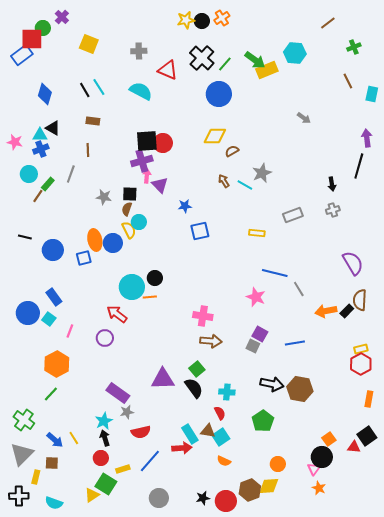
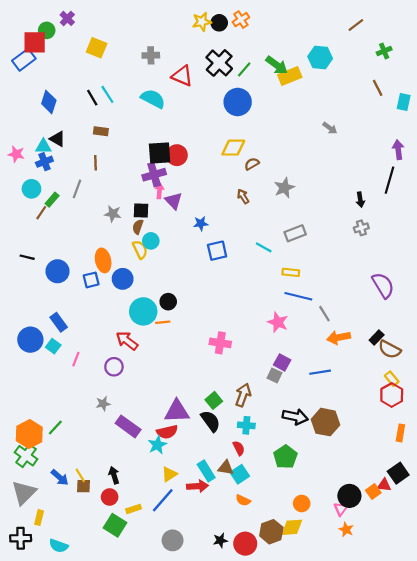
cyan line: (245, 185) -> (264, 247), moved
gray rectangle: (293, 215) -> (295, 233), moved
yellow rectangle: (257, 233) -> (291, 272), moved
blue circle: (113, 243) -> (123, 279), moved
brown semicircle: (360, 300) -> (390, 349), moved, turned -65
orange arrow: (326, 311) -> (339, 337), moved
brown arrow: (211, 341) -> (243, 395), moved, turned -75
yellow rectangle: (361, 349) -> (392, 379), turned 64
orange hexagon: (57, 364) -> (29, 434), moved
gray star: (127, 412) -> (103, 404), moved
cyan star: (104, 421) -> (157, 445), moved
red semicircle: (141, 432) -> (167, 432), moved
orange square: (329, 439) -> (373, 492), moved
brown square: (52, 463) -> (84, 486), moved
yellow triangle: (92, 495) -> (169, 474), moved

